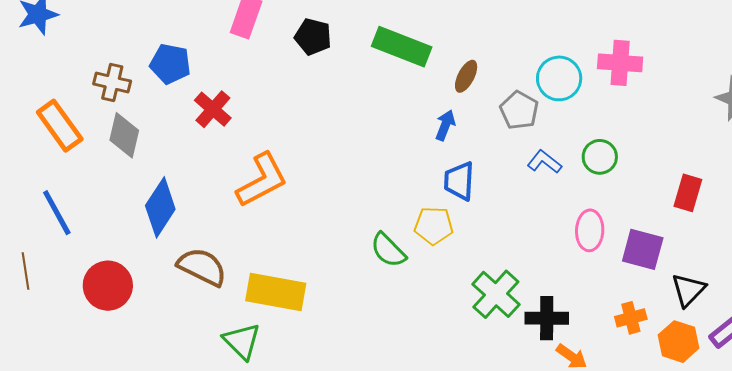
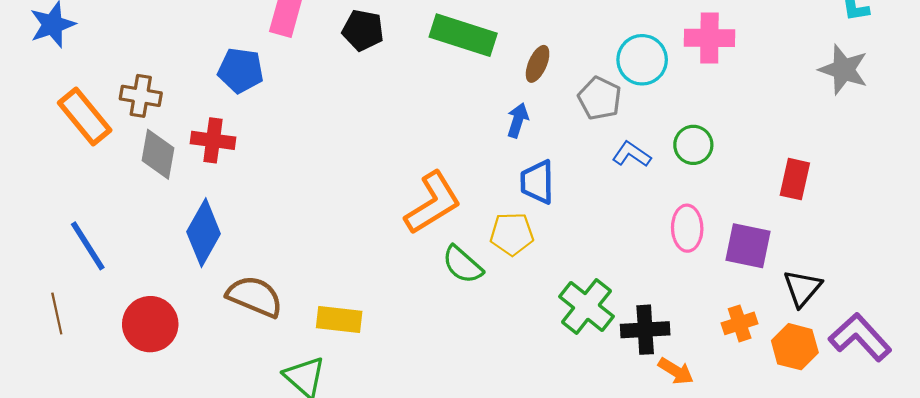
blue pentagon: (170, 64) -> (241, 70), moved
red cross: (213, 109) -> (213, 140), moved, turned -30
orange rectangle: (60, 126) -> (85, 117), moved
orange L-shape: (262, 180) -> (433, 203), moved
yellow rectangle: (276, 292) -> (339, 319), size x0.7

